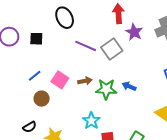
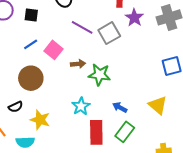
blue line: (35, 76) -> (31, 44), moved
pink square: (60, 80) -> (53, 50), moved
blue arrow: (129, 86) -> (120, 107), moved
brown circle: (42, 99) -> (31, 78), size x1.5

